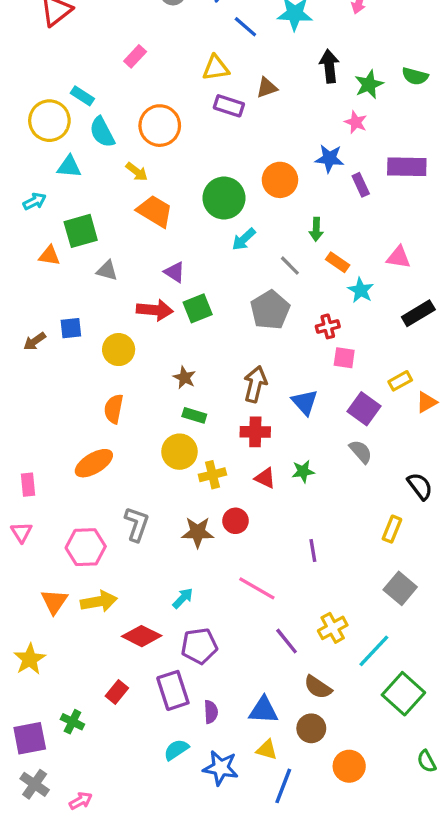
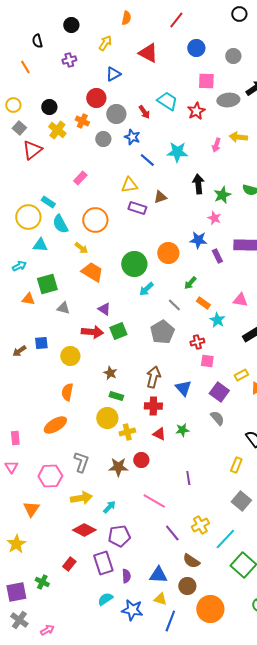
green arrow: (316, 229) -> (190, 283), turned 40
yellow arrow: (99, 602) -> (81, 498), moved
orange circle: (349, 766) -> (210, 609), size x1.4

